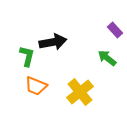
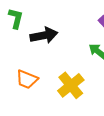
green L-shape: (27, 56) -> (16, 18), moved

